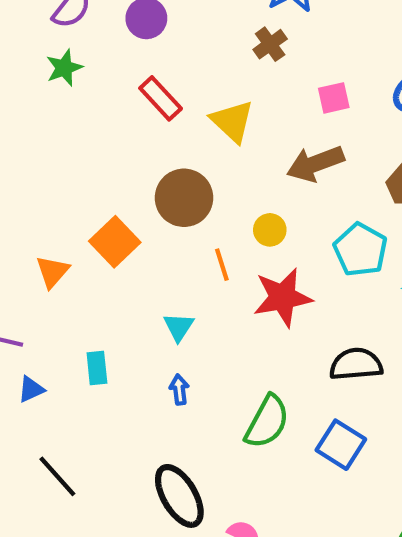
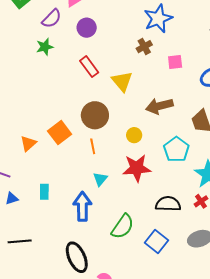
pink square: (334, 98) -> (175, 62), moved
orange line: (222, 265) -> (93, 146), moved
cyan triangle: (179, 327) -> (100, 179), moved
blue arrow: (179, 390) -> (82, 206), size x2.0
black line: (57, 476) -> (20, 241), turned -60

